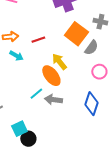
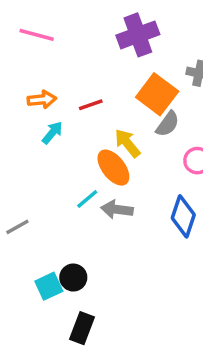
gray semicircle: (91, 48) -> (168, 124), moved
cyan arrow: (16, 56) -> (52, 133), turned -80
cyan square: (19, 129) -> (49, 286), moved

